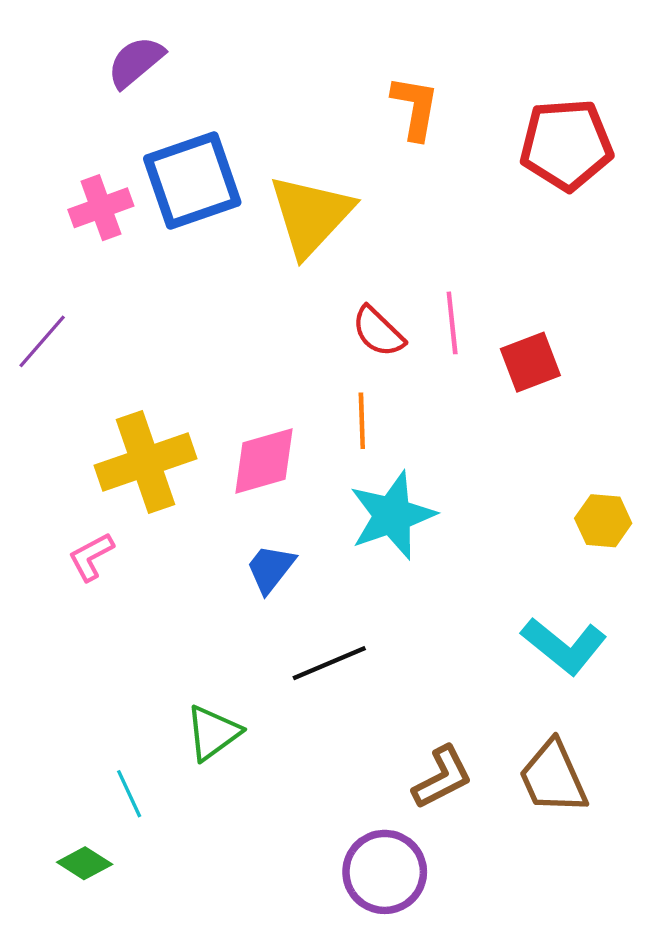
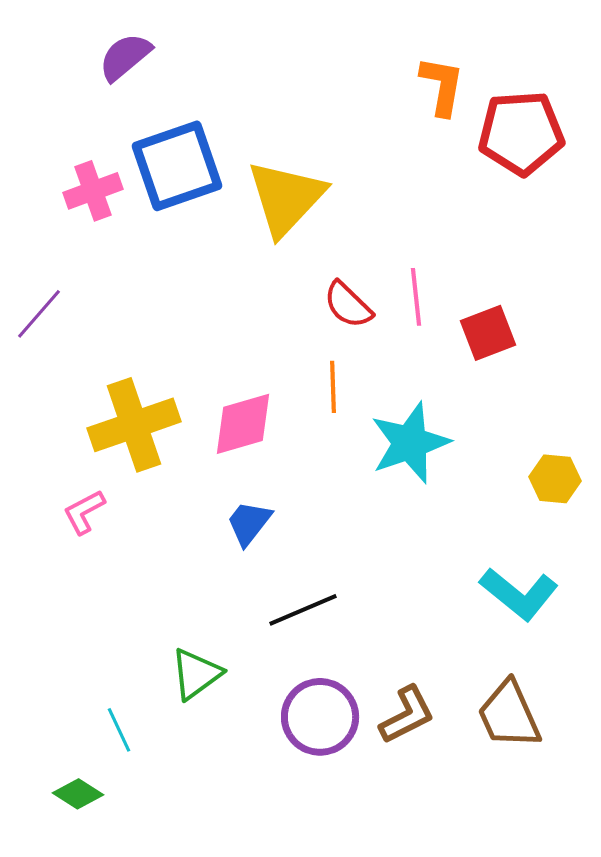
orange L-shape: (415, 108) -> (442, 86), moved
cyan star: (392, 515) -> (410, 443), moved
purple circle: (385, 872) -> (320, 717), moved

